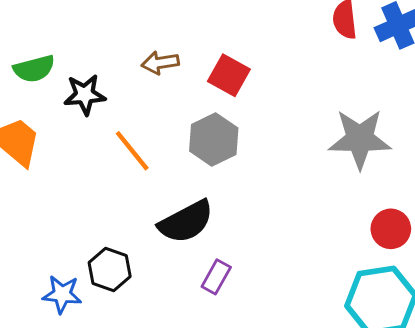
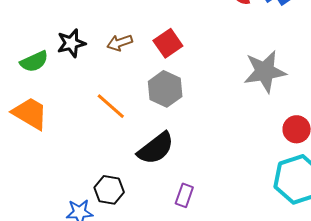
red square: (229, 75) -> (168, 43), turned 36
black star: (85, 95) -> (71, 43), moved
purple rectangle: (216, 277) -> (184, 195), moved

